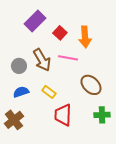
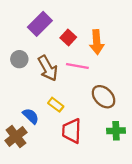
gray circle: (19, 66) -> (19, 59), moved
blue semicircle: (21, 92) -> (31, 116), moved, turned 63

